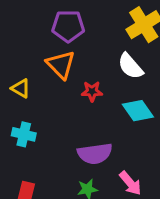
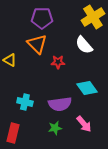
cyan diamond: (138, 111) -> (87, 88), moved
cyan cross: (24, 134) -> (25, 102), moved

